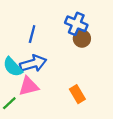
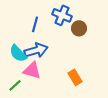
blue cross: (76, 24) -> (62, 15), moved
pink triangle: (29, 86) -> (32, 70), turned 30

